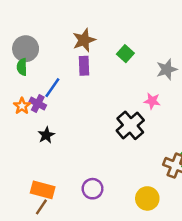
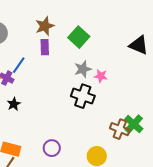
green square: (125, 54) -> (79, 37), size x1.5
gray star: (167, 69) -> (83, 69), moved
black cross: (130, 125) -> (83, 96), turned -30

